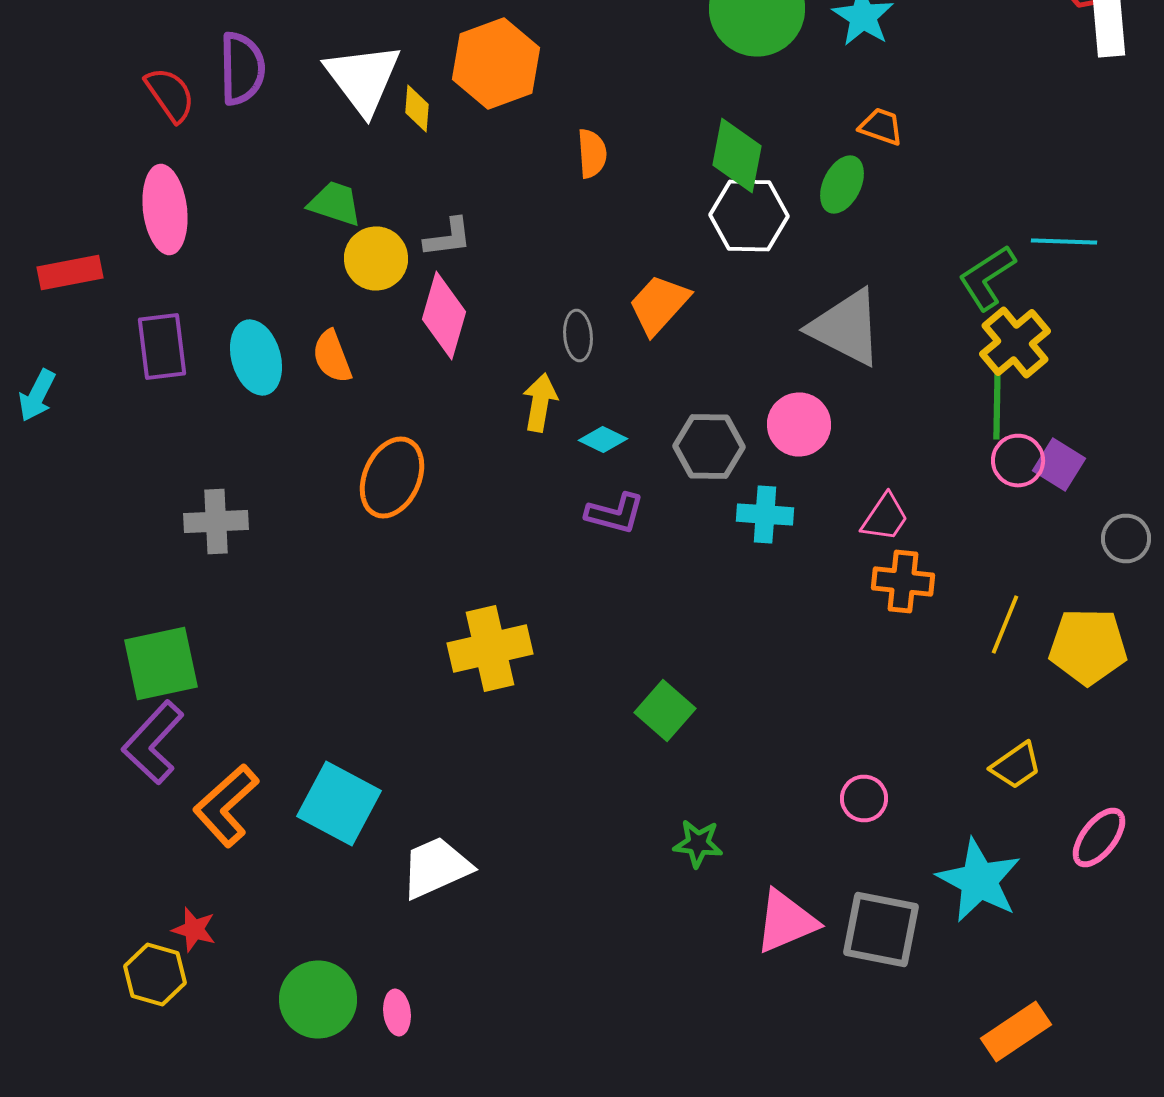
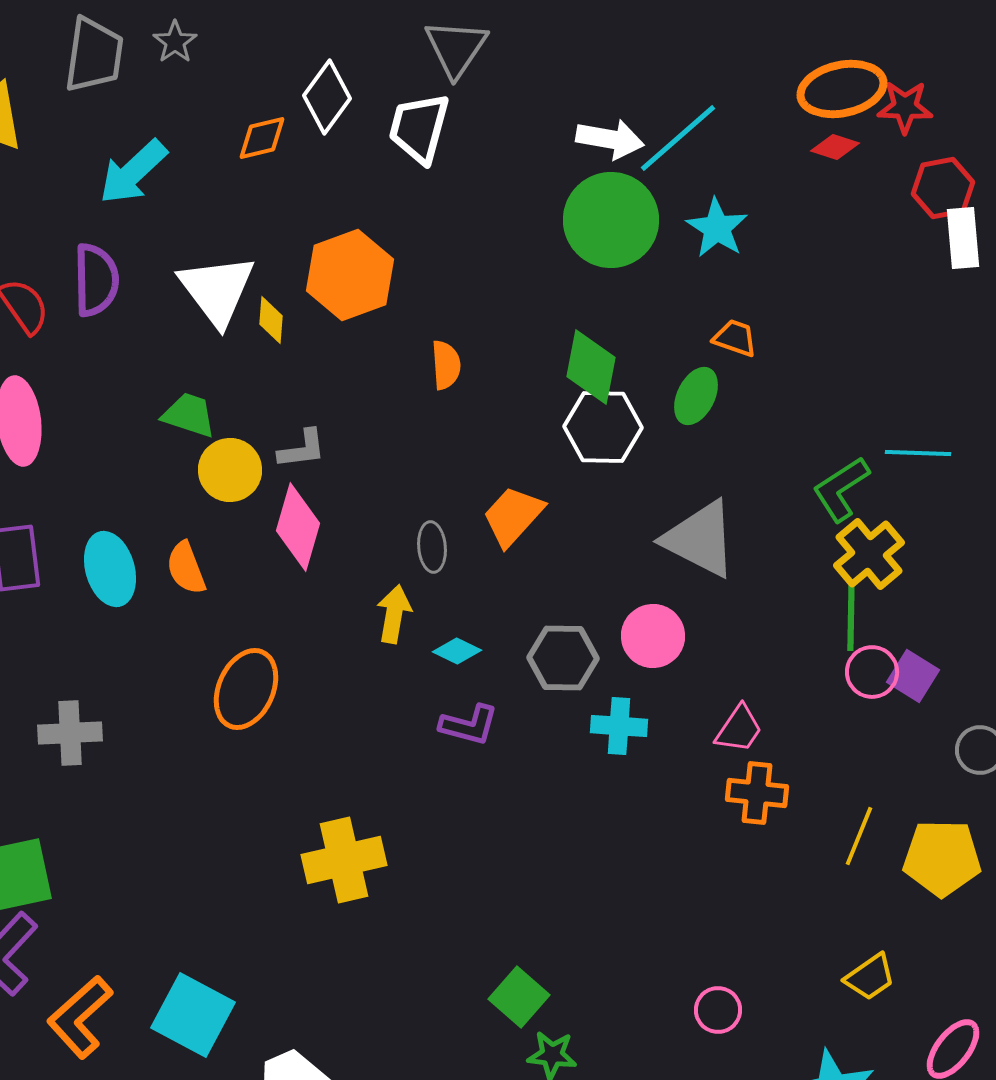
green square: (665, 710) -> (519, 997), moved

